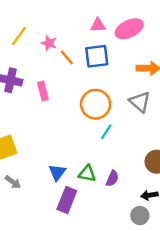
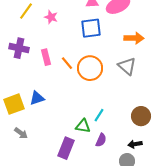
orange line: (67, 57) -> (67, 63), moved
cyan line: (106, 132) -> (99, 115), moved
blue triangle: (57, 172) -> (37, 98), moved, turned 35
purple semicircle: (112, 178) -> (101, 140), moved

